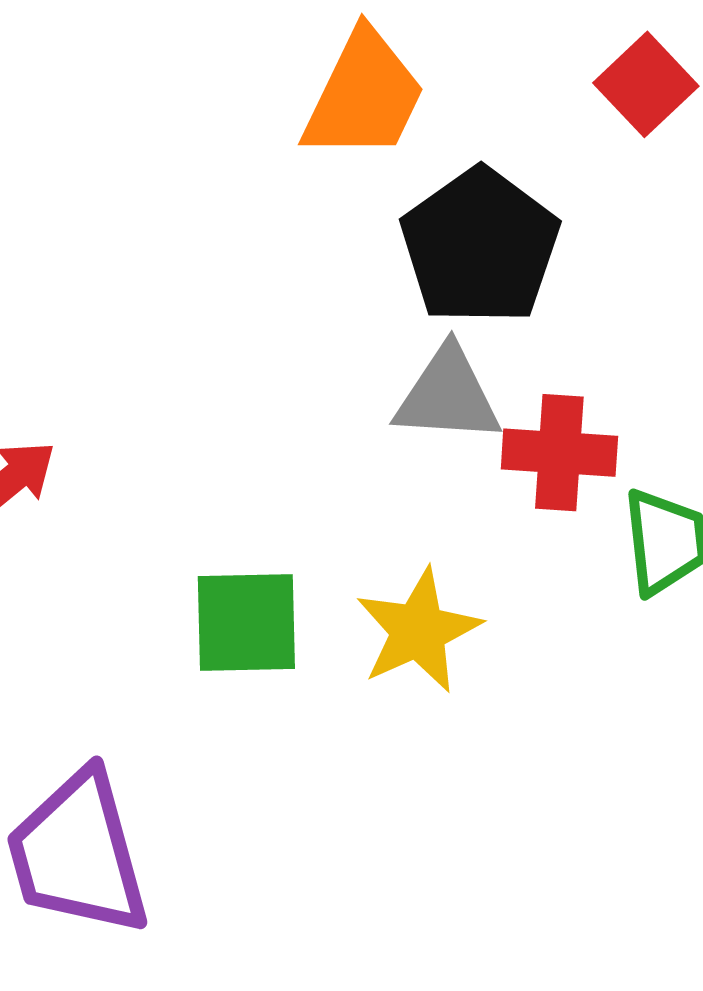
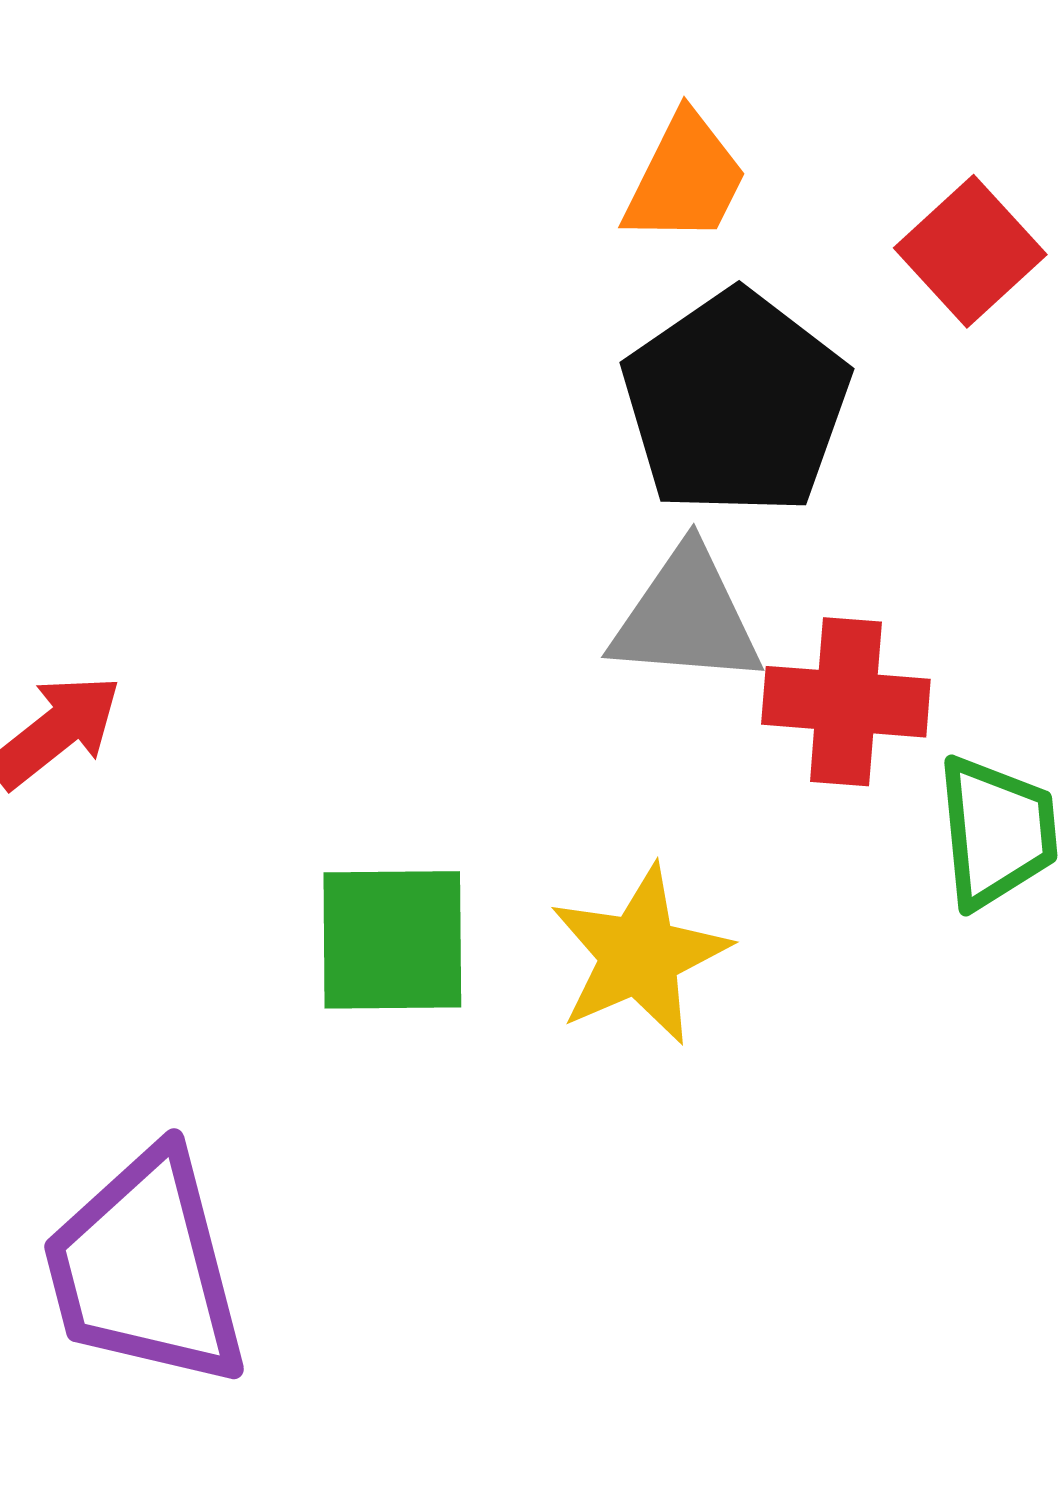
red square: (646, 84) -> (970, 251), moved
orange trapezoid: (364, 95) -> (685, 179), moved, size x0.7

